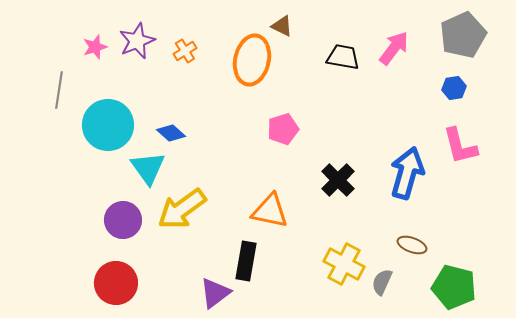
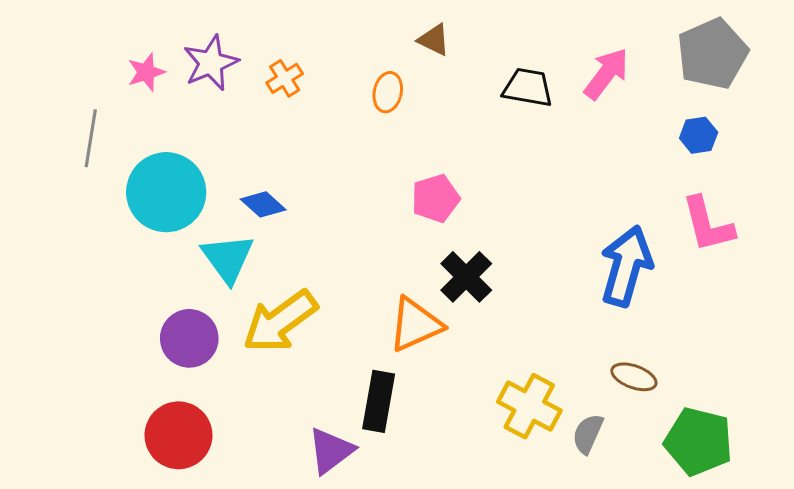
orange ellipse: (252, 60) -> (388, 92), size x0.5
black cross: (338, 180) -> (466, 277), moved
orange triangle: (270, 211) -> (415, 325), turned -36

